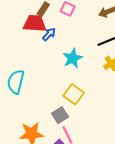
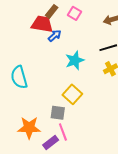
cyan semicircle: (16, 82) -> (19, 77), turned -35
gray square: (60, 115) -> (58, 113), turned 35

